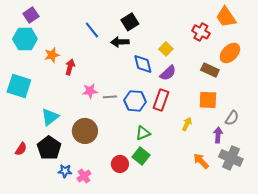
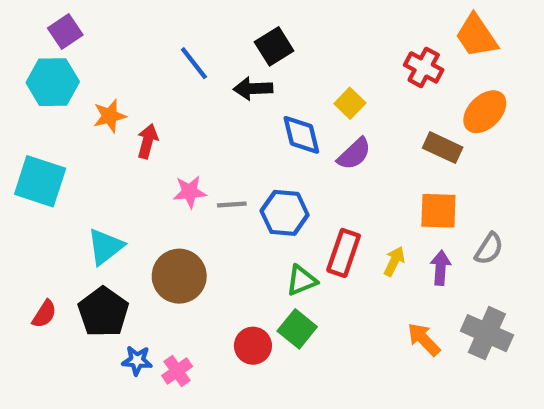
red rectangle: (161, 100) -> (344, 253), moved
purple arrow: (218, 135) -> (441, 268), moved

